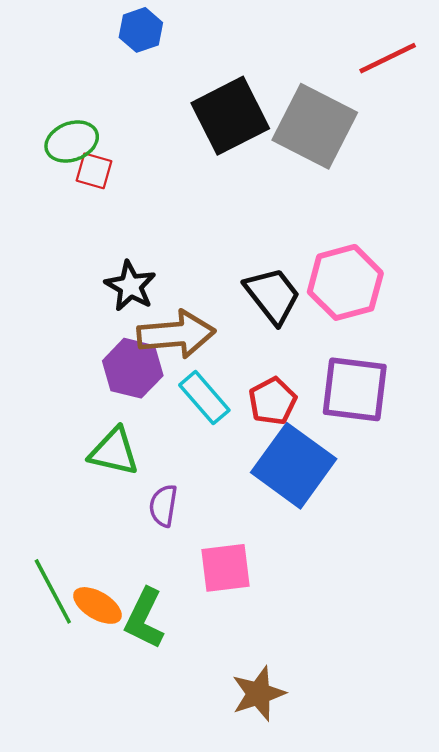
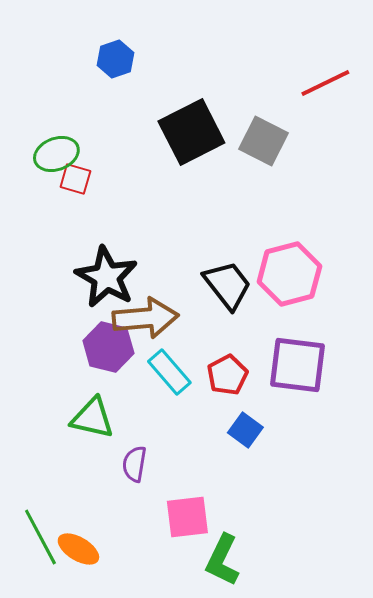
gray square: (315, 126) -> (263, 141), size x0.7
black star: (130, 286) -> (106, 277), size x1.4
blue square: (294, 466) -> (245, 430), size x0.5
green L-shape: (144, 618) -> (222, 560), moved

